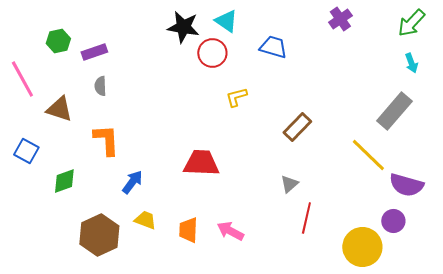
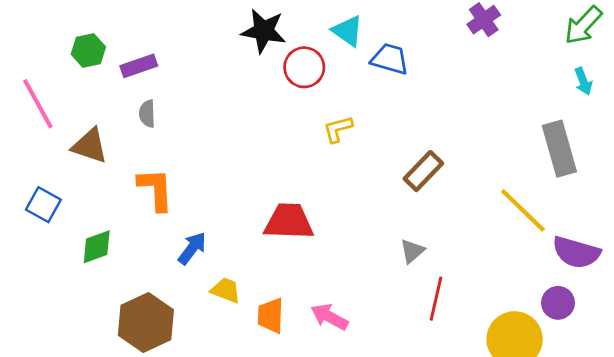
cyan triangle: (226, 21) -> (348, 31), moved
gray rectangle: (394, 111) -> (559, 149), turned -57
yellow trapezoid: (145, 220) -> (226, 290), moved

